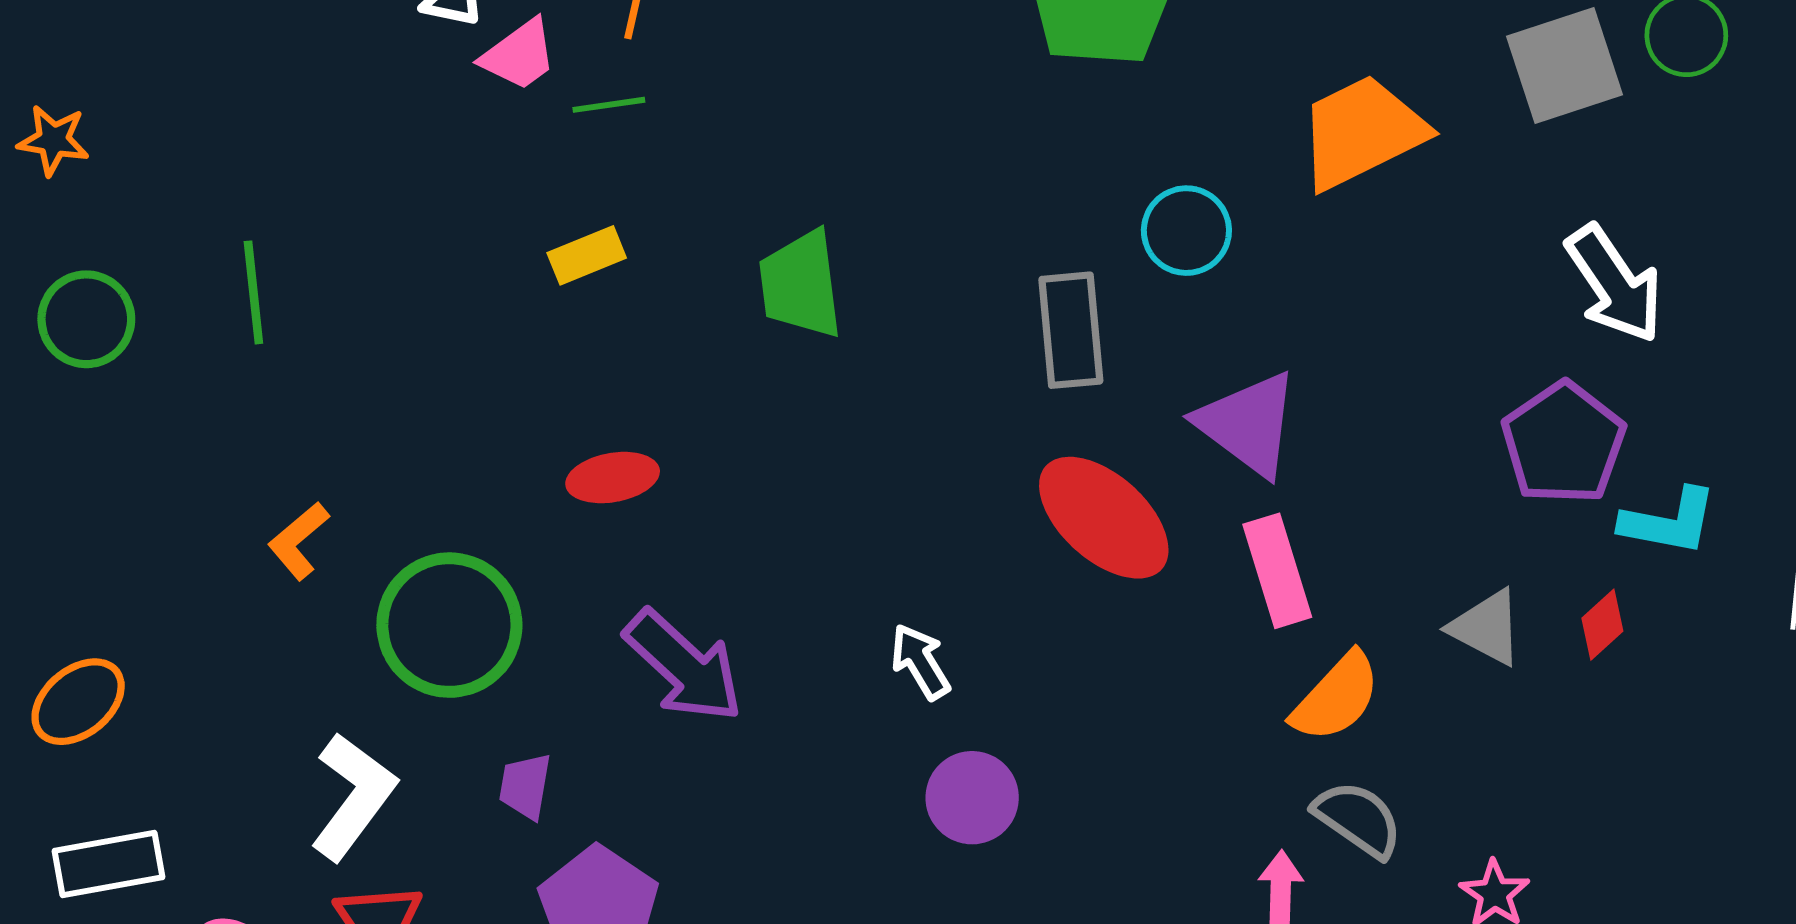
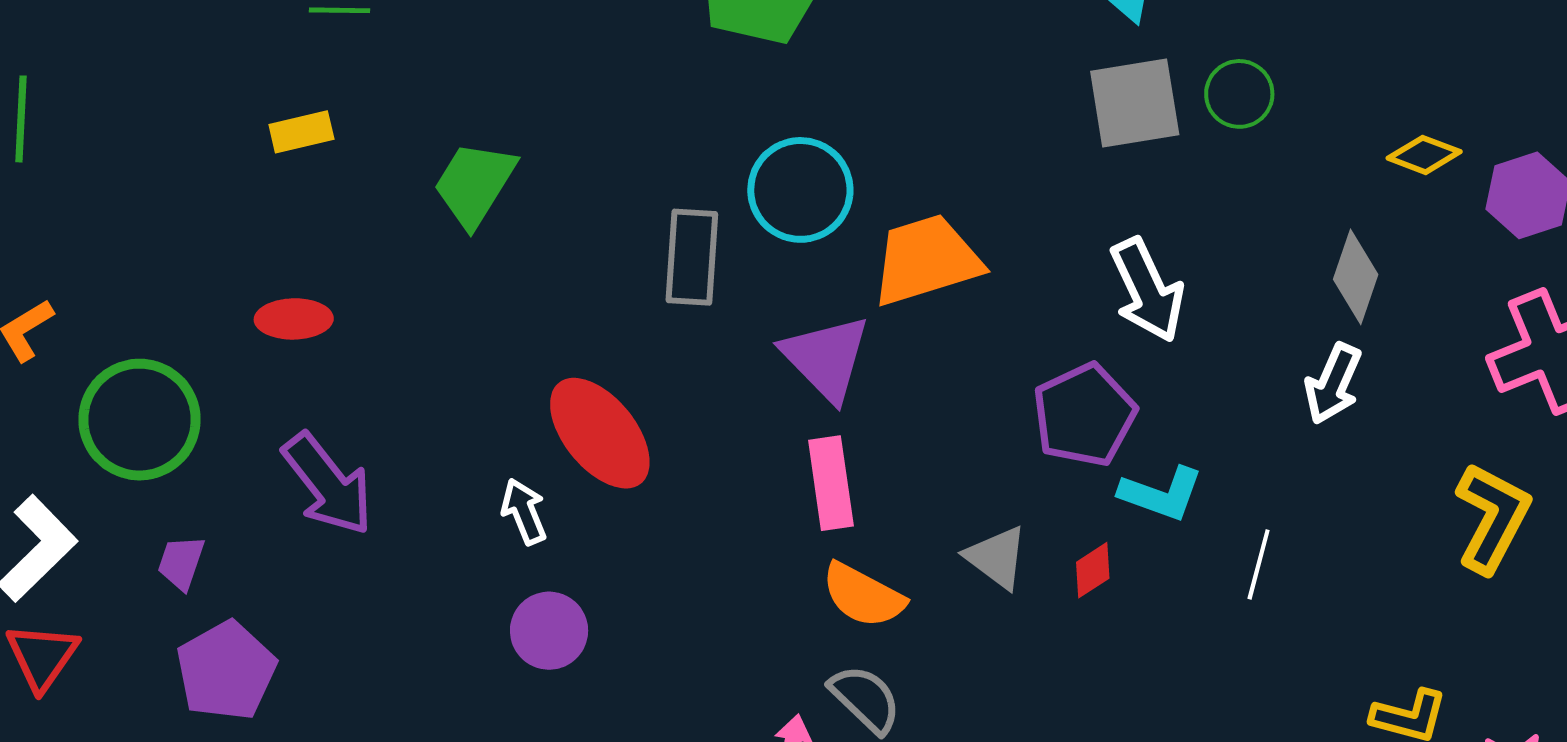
orange trapezoid: (1362, 132) -> (926, 260), moved
cyan circle: (1186, 231) -> (800, 190), size x1.4
green trapezoid: (801, 285) -> (474, 184), turned 30
red ellipse: (1104, 518) -> (600, 433), moved
orange semicircle: (1336, 697) -> (863, 595), turned 66

